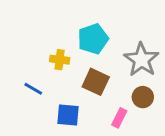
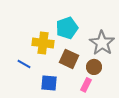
yellow cross: (60, 60) -> (43, 43), size x1.5
brown circle: (143, 97) -> (94, 67), moved

